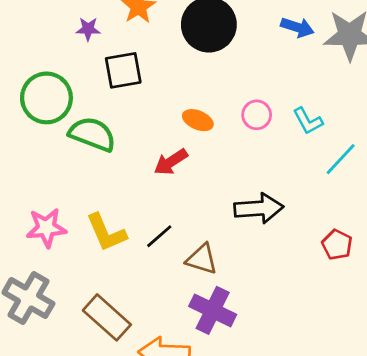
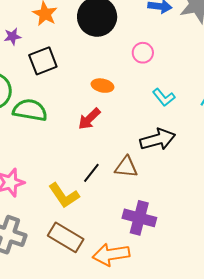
pink circle: (257, 115) -> (143, 53), moved
cyan L-shape: (308, 121) -> (164, 97), moved
yellow L-shape: (106, 233) -> (64, 195), moved
brown triangle: (202, 259) -> (126, 167), moved

